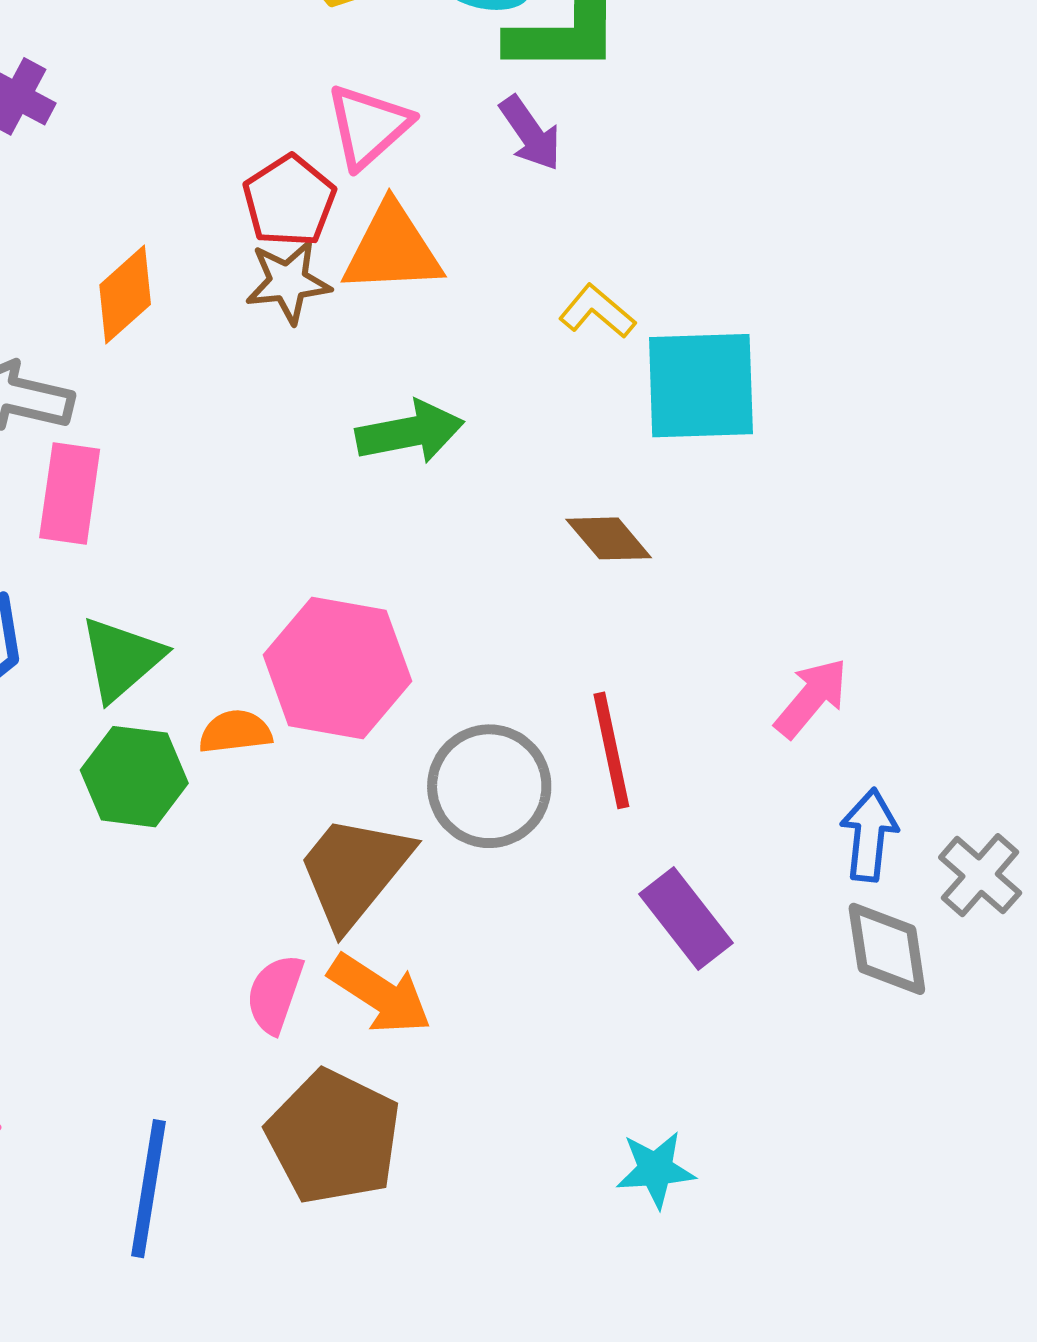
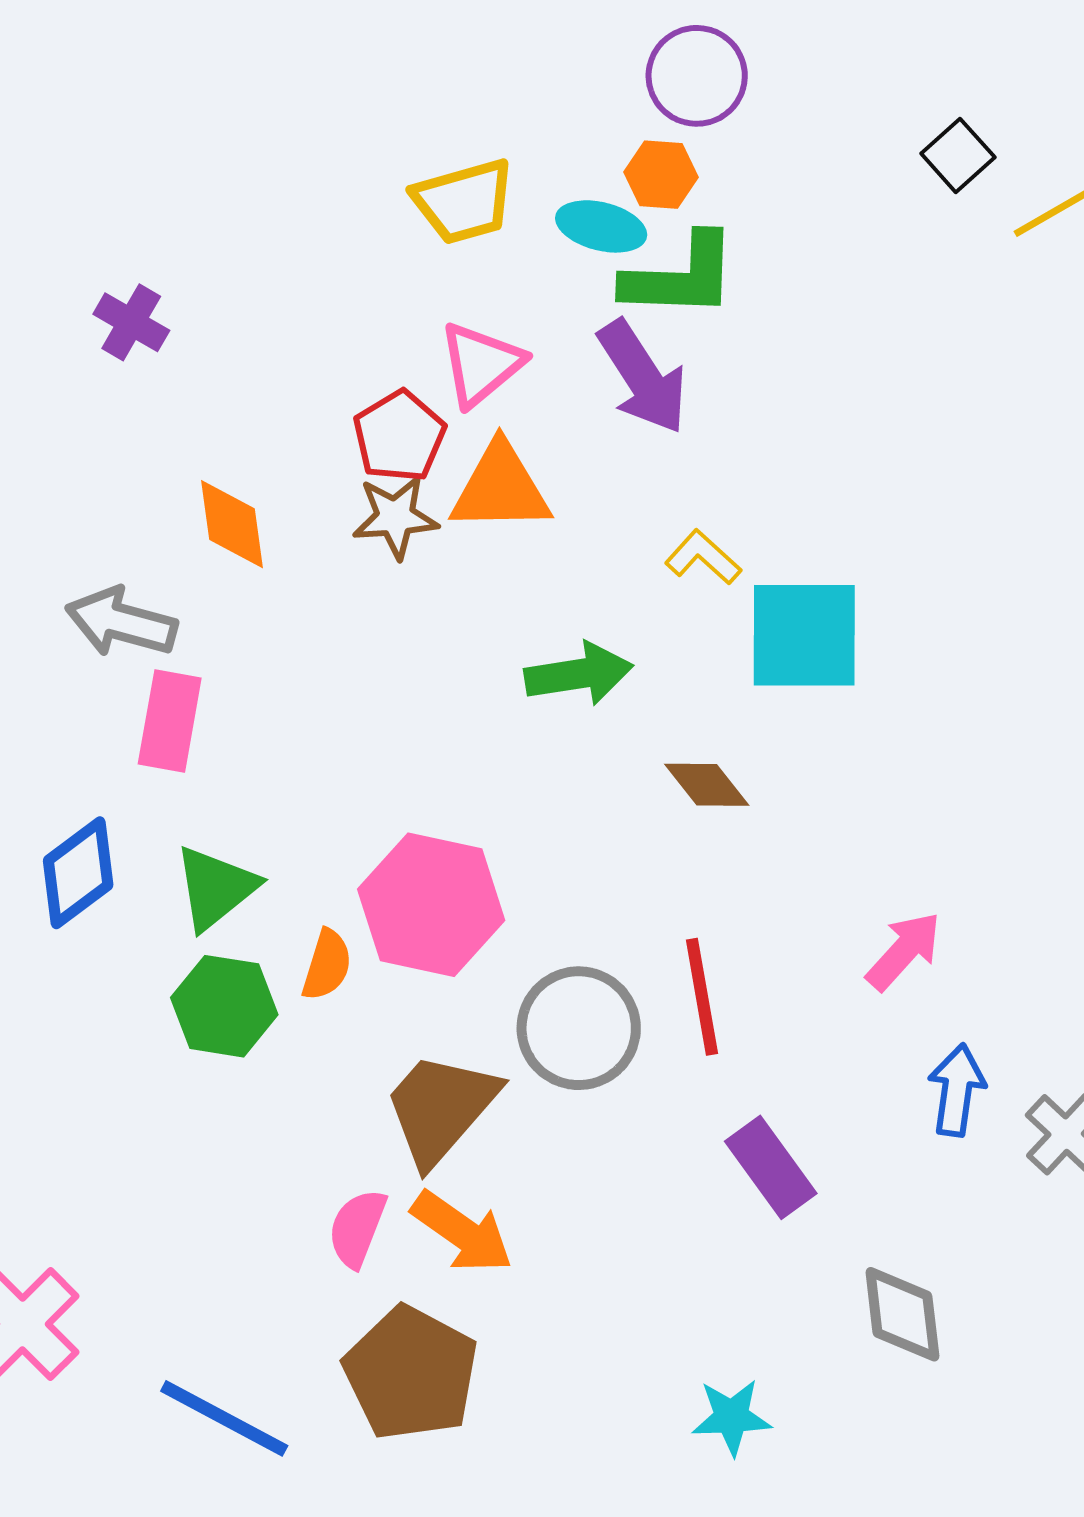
purple arrow: (530, 133) -> (643, 377), size x1.5
orange diamond: (125, 295) -> (232, 524), turned -58
green arrow: (410, 432) -> (579, 674), moved
orange semicircle: (235, 732) -> (327, 965), turned 112
gray diamond: (887, 949) -> (902, 1314), moved
blue line: (149, 1189) -> (224, 1418), turned -73

